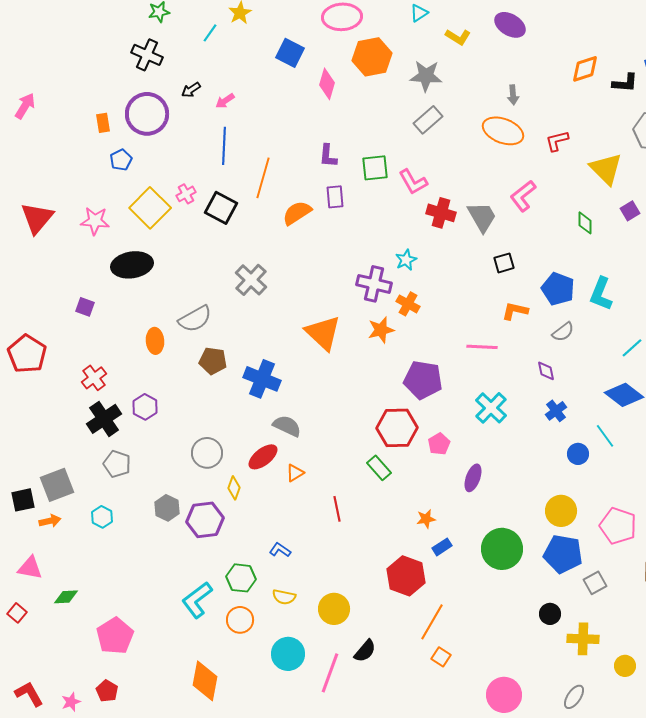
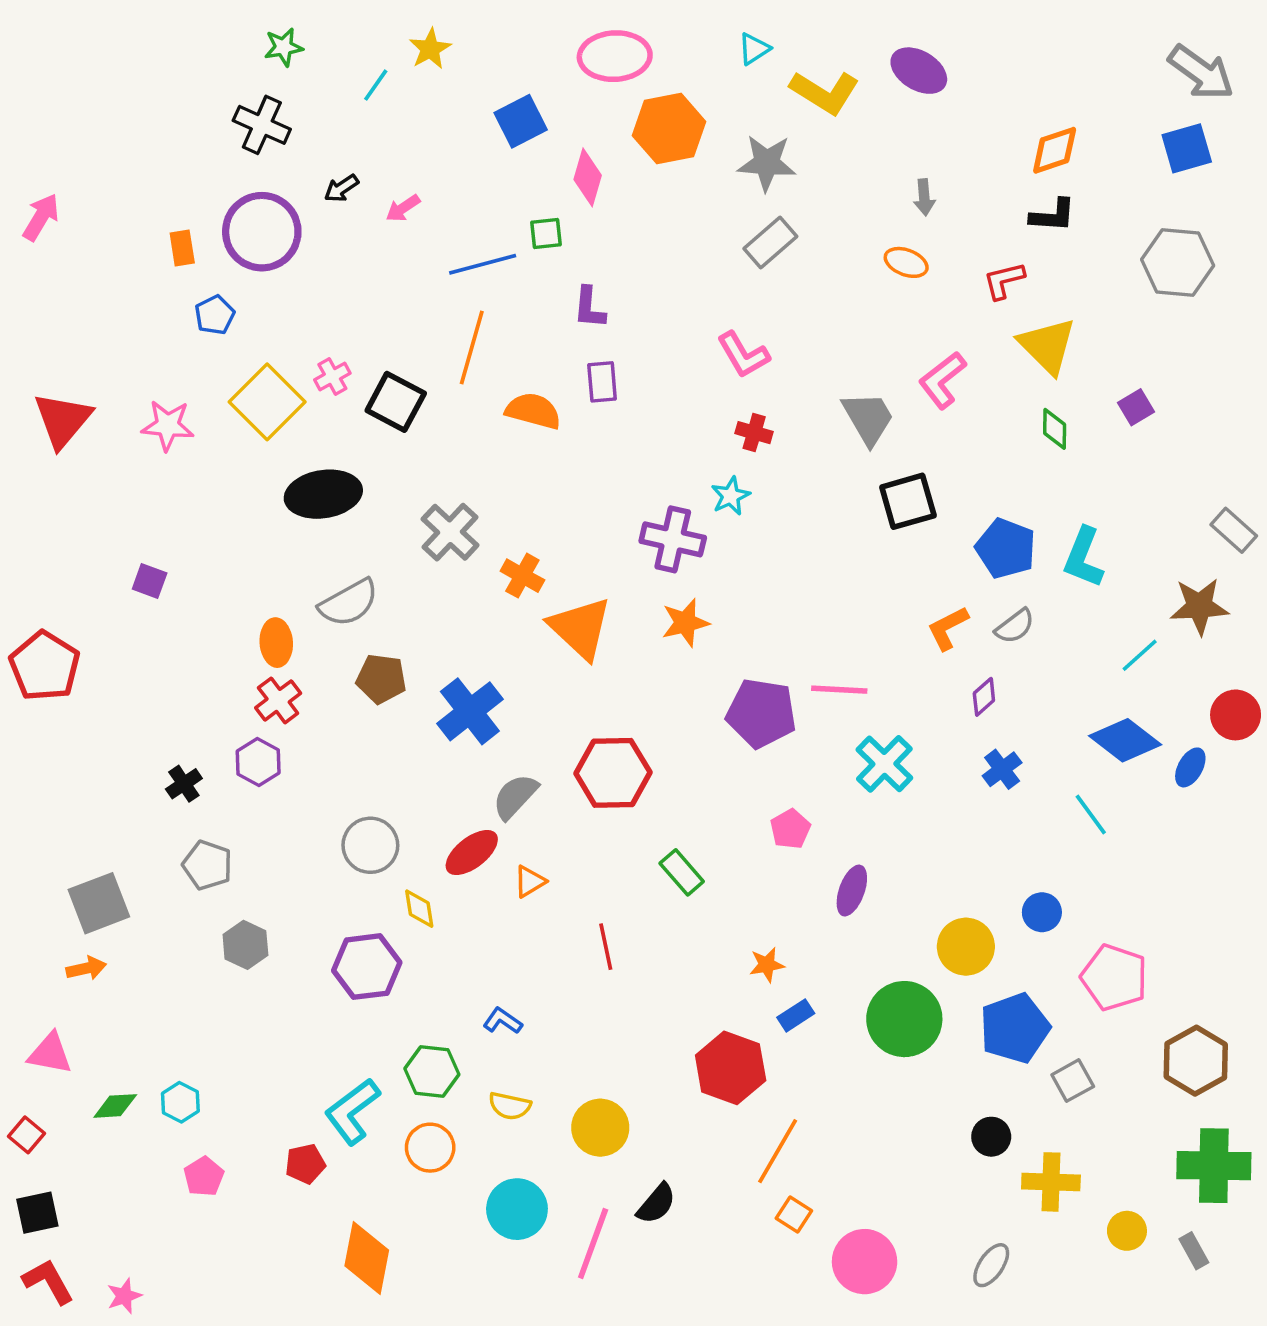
yellow L-shape: (458, 37) -> (825, 92), size x1.5
blue square: (290, 53) -> (521, 121), turned 36
black L-shape: (625, 83) -> (1053, 215), moved
orange ellipse: (503, 131) -> (906, 262), size x0.6
blue line: (224, 146) -> (483, 264), moved, turned 72
green square: (375, 168) -> (546, 233), moved, size x0.7
yellow triangle: (606, 169) -> (1047, 346), moved
orange semicircle: (297, 213) -> (533, 411), turned 48
red cross: (441, 213) -> (754, 433), moved, size x0.7
black square: (504, 263) -> (908, 501), size x1.5
black ellipse: (132, 265) -> (323, 494), moved
orange cross: (408, 304) -> (522, 576), moved
orange L-shape: (515, 311) -> (948, 628), moved, turned -40
pink line: (482, 347) -> (839, 690), moved
purple diamond: (546, 371) -> (984, 697), turned 60
red cross: (94, 378) -> (278, 700), moved
blue cross: (262, 379) -> (470, 711), turned 30
black cross: (104, 419) -> (184, 784), size x0.6
gray semicircle: (287, 426) -> (515, 796), turned -72
red hexagon: (397, 428) -> (613, 773), moved
blue circle: (578, 454) -> (1042, 912), moved
yellow diamond: (234, 488) -> (419, 909), turned -30
black square: (23, 500) -> (37, 1213), moved
gray hexagon: (167, 508) -> (245, 945), moved
yellow circle: (561, 511) -> (966, 947), moved
cyan hexagon: (102, 517) -> (180, 1102), moved
blue pentagon: (563, 554) -> (1015, 1028), turned -30
pink pentagon: (115, 636) -> (204, 1176), size x0.6
red pentagon: (107, 691) -> (305, 1164), moved, turned 30
pink circle: (504, 695) -> (865, 1262), moved
gray ellipse: (574, 697) -> (991, 1265), moved

